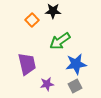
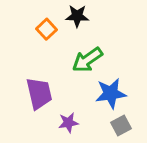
gray square: (75, 86) -> (121, 126), moved

